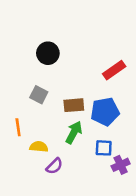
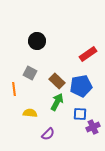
brown rectangle: (74, 105) -> (57, 81), turned 49
orange line: (18, 127) -> (14, 89), moved
purple semicircle: (54, 166) -> (48, 134), moved

